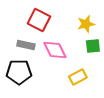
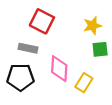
pink diamond: (55, 50) -> (59, 69), moved, turned 30
yellow rectangle: (78, 77) -> (84, 83), turned -30

